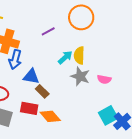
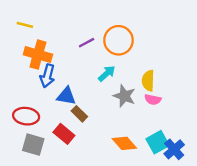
orange circle: (81, 17) -> (119, 40), moved
yellow semicircle: (79, 55) -> (148, 81), moved
red rectangle: (29, 108) -> (64, 134), turned 30
orange diamond: (50, 116) -> (124, 143), moved

